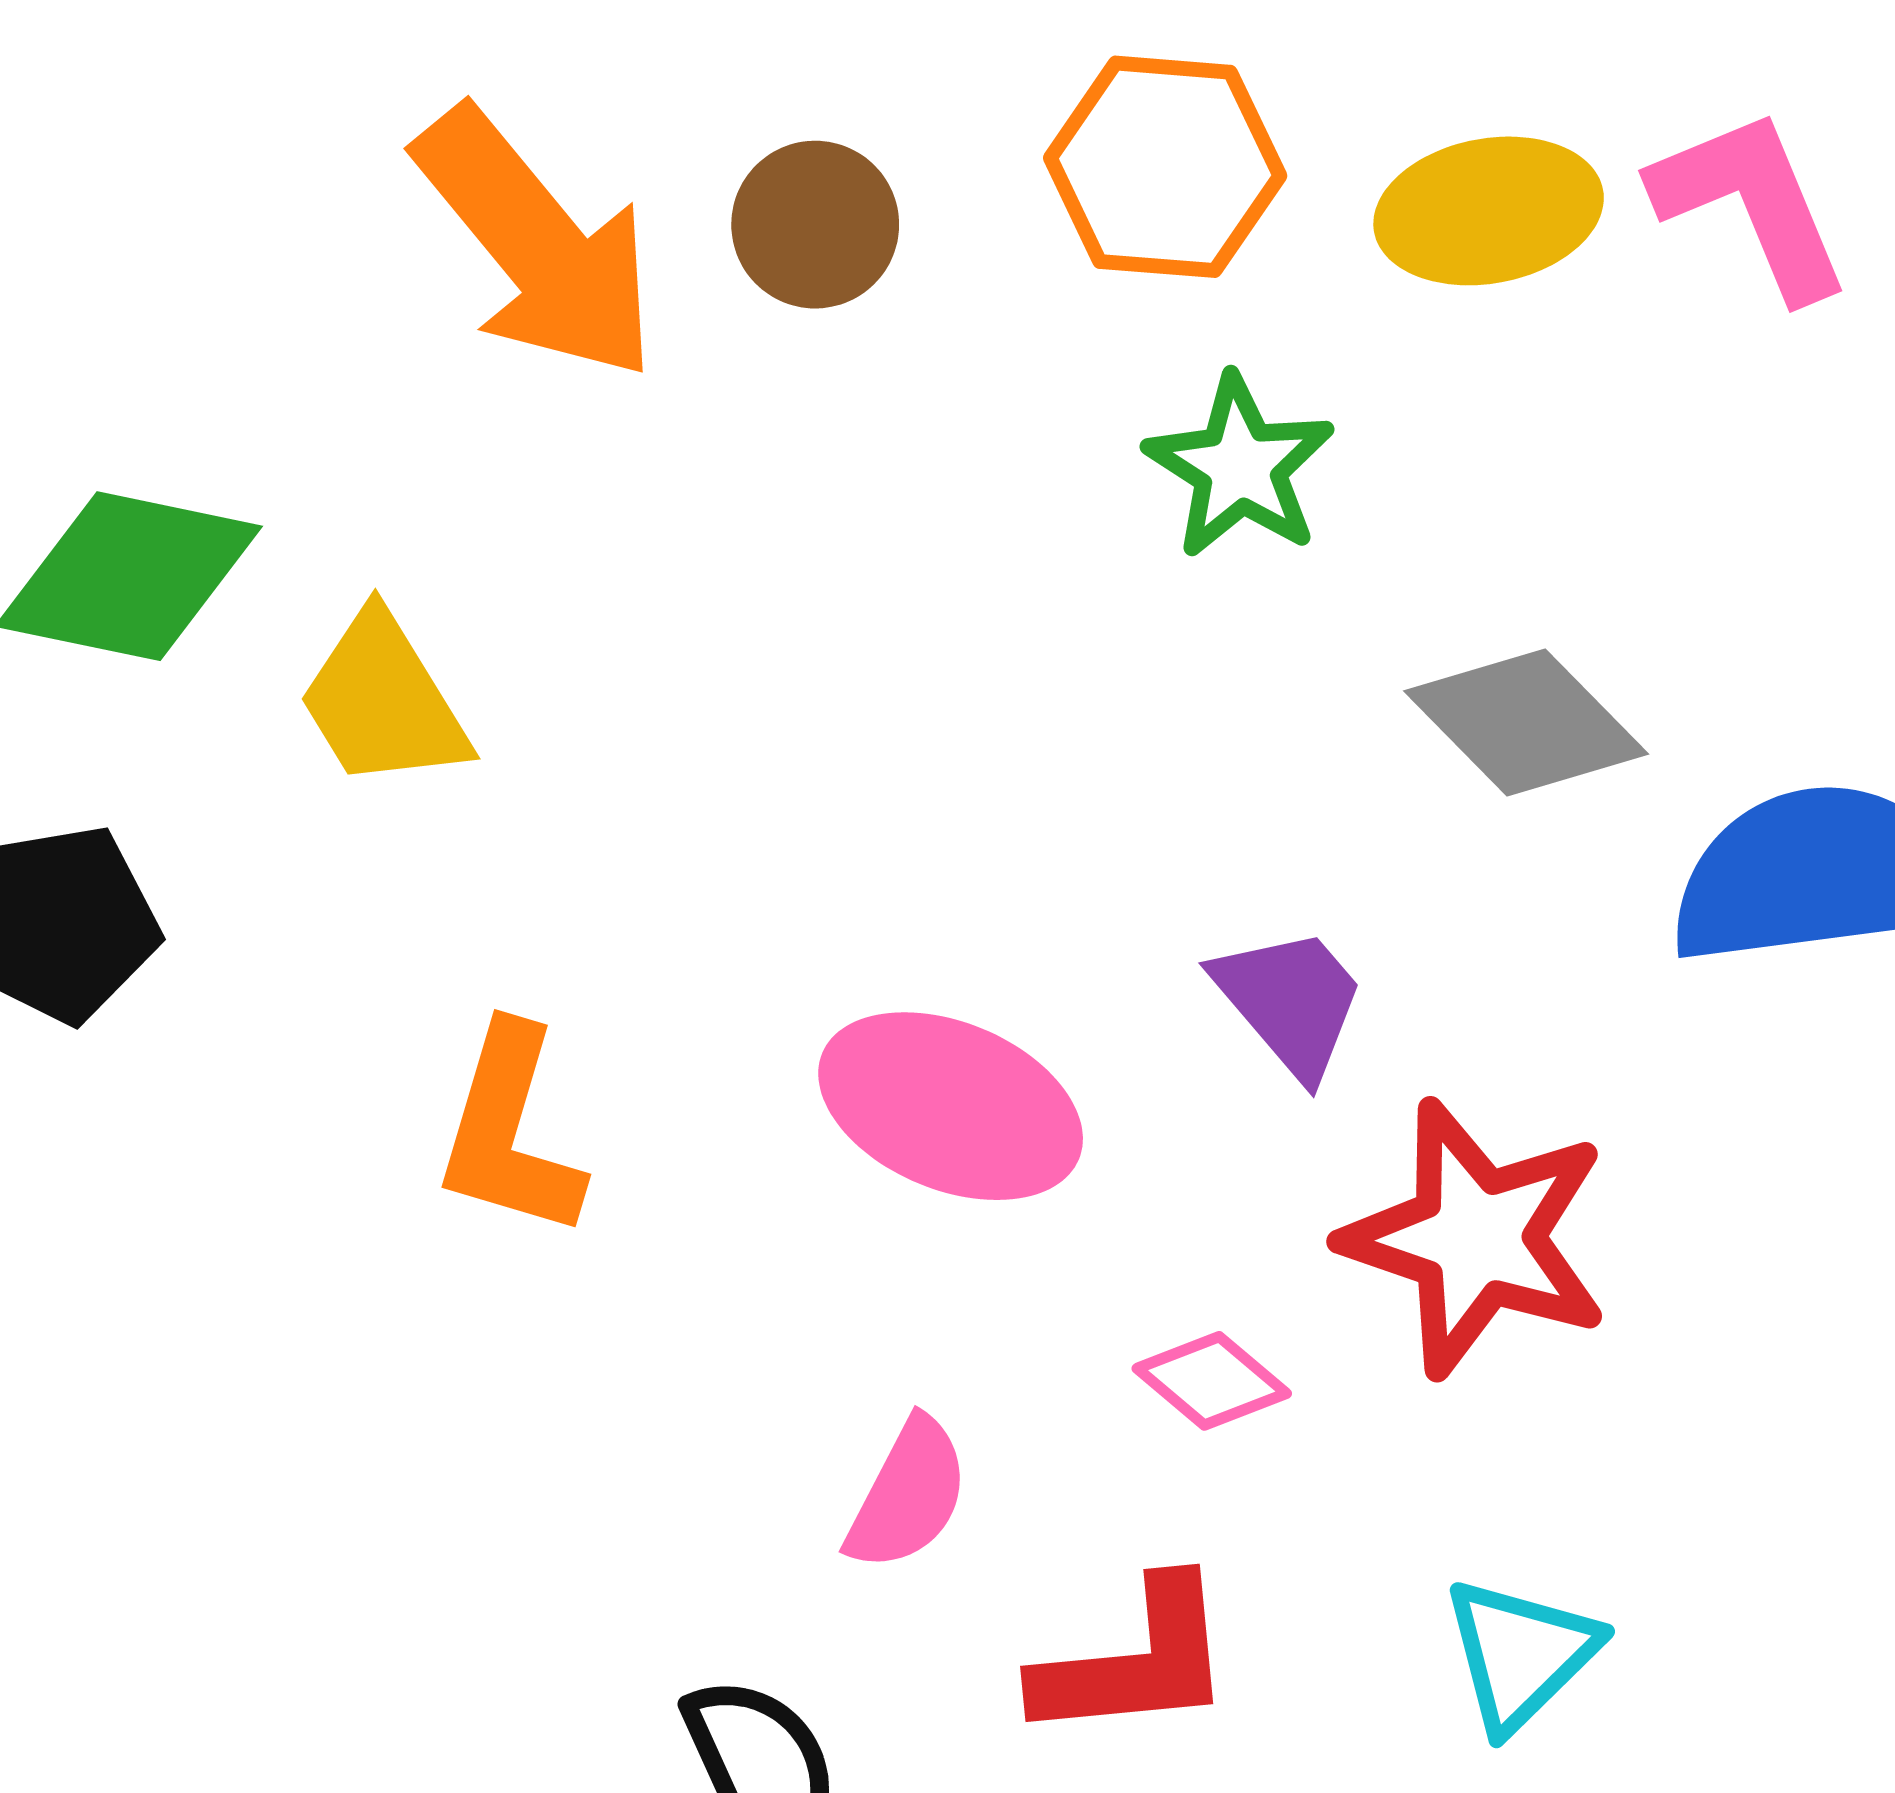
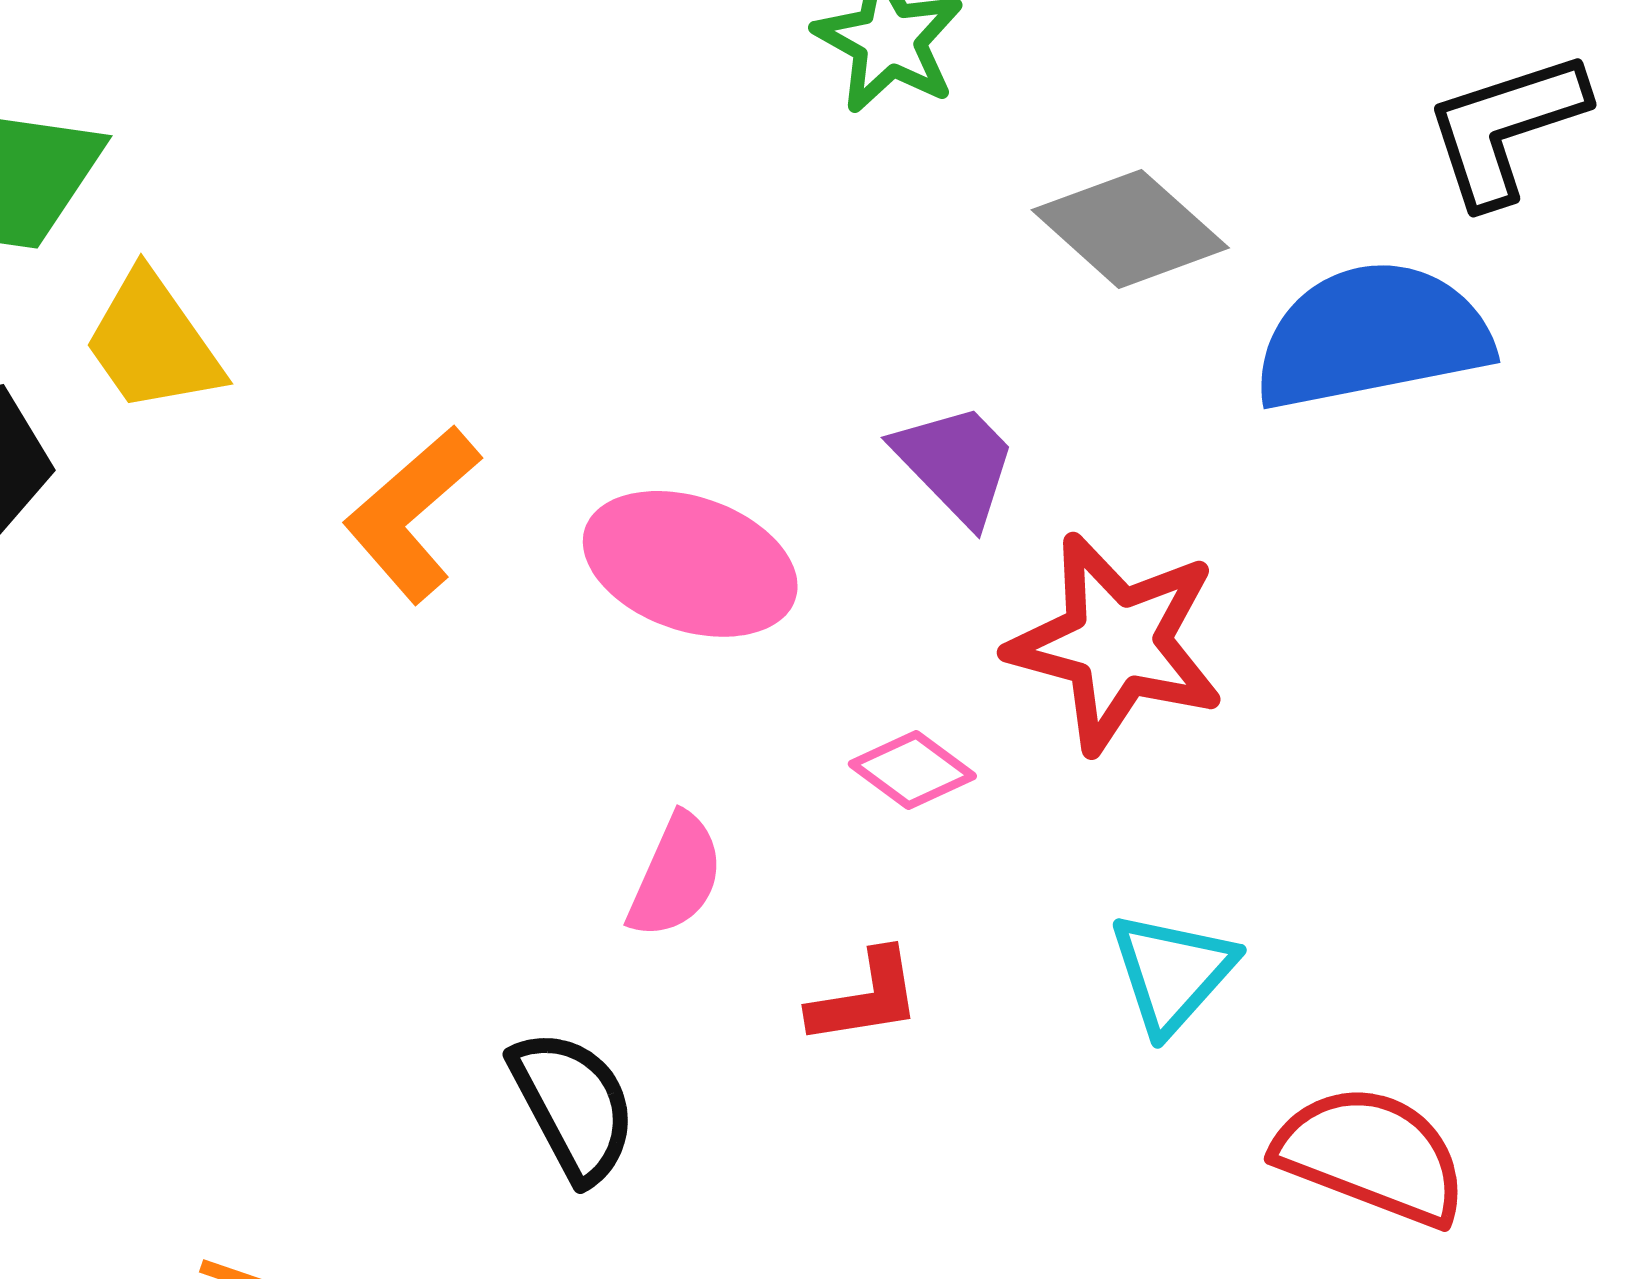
yellow trapezoid: (383, 701) -> (153, 343), moved
orange L-shape: (510, 1132) -> (412, 514), moved, turned 36
red L-shape: (1135, 1661) -> (865, 998), size x0.7

